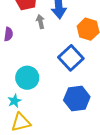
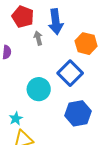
cyan circle: (27, 78) -> (39, 89), moved

